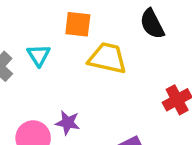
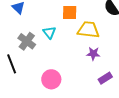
purple star: (68, 123) -> (93, 54), moved

